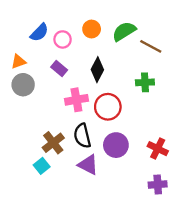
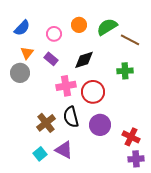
blue semicircle: (39, 32) -> (22, 28), moved
orange triangle: (18, 61) -> (27, 53), moved, turned -32
black diamond: (97, 70) -> (84, 60), turned 45
red cross: (158, 149) -> (131, 137), moved
purple triangle: (88, 165) -> (64, 150), moved
cyan square: (42, 166) -> (40, 154), moved

